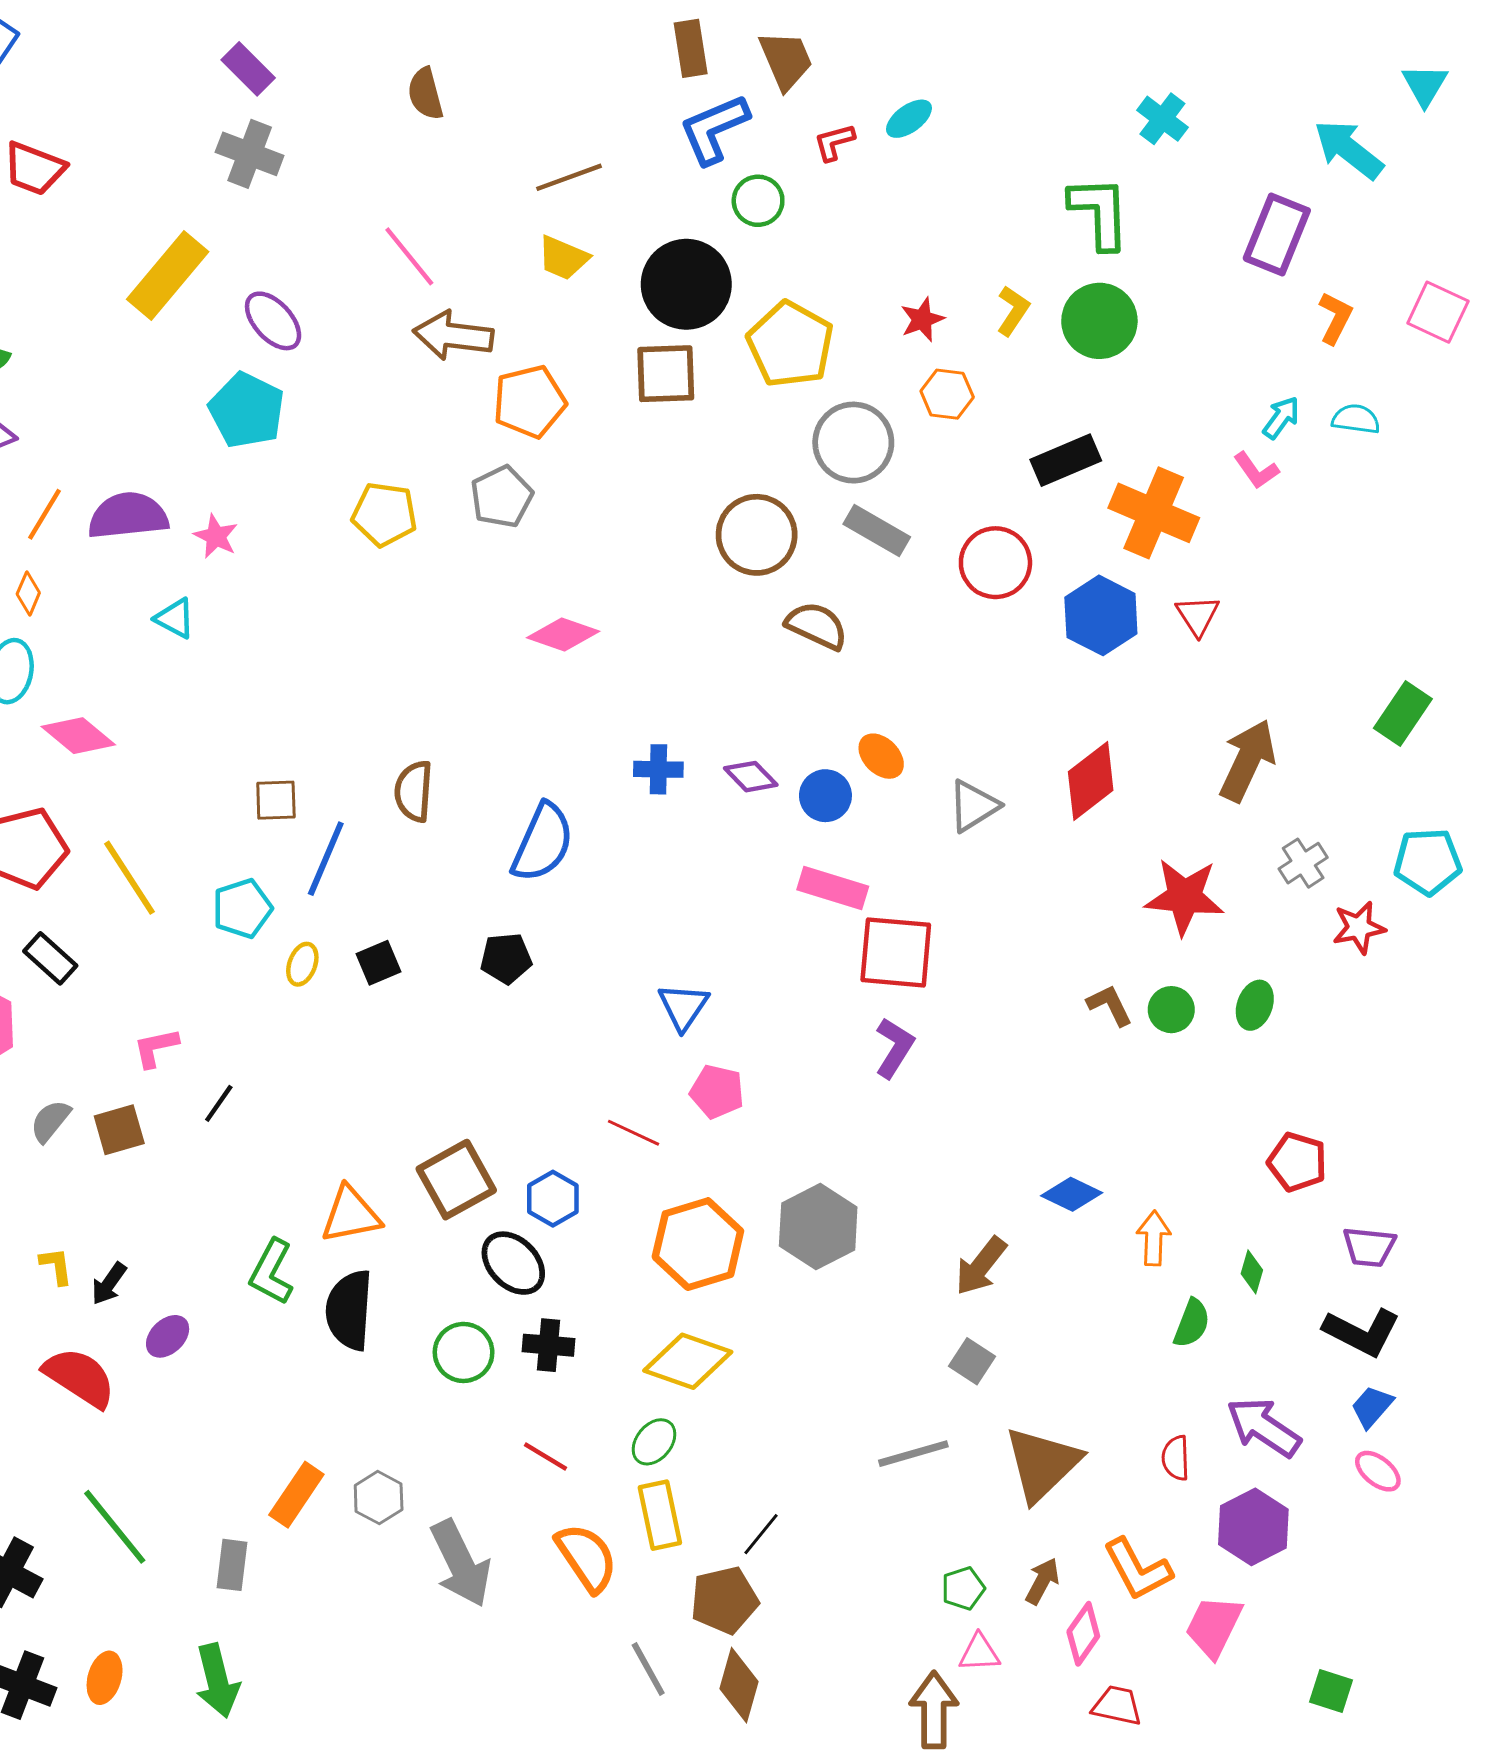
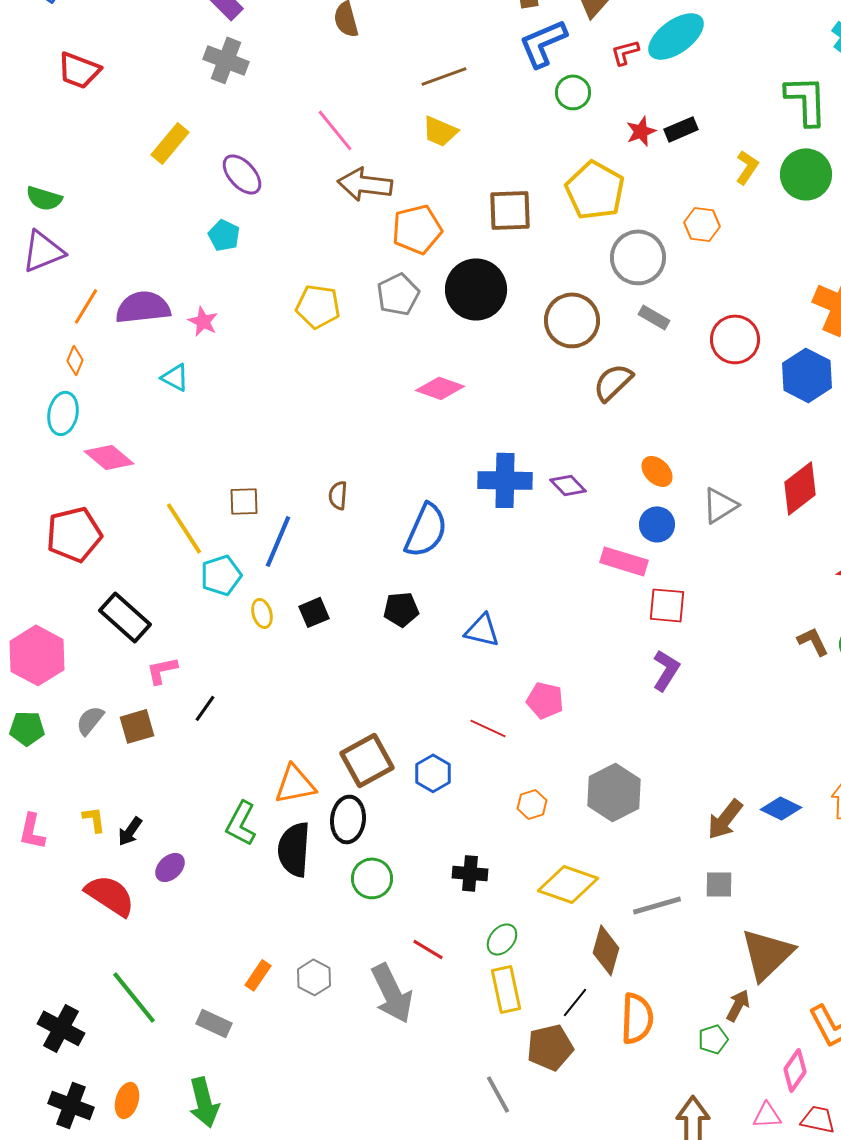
cyan ellipse: (909, 119) -> (676, 36), size x1.8
yellow rectangle: (168, 275) -> (170, 143), size x0.7
black circle: (686, 284) -> (476, 289), moved
red star: (922, 319) -> (641, 131), moved
cyan pentagon: (247, 410) -> (224, 235), size x0.6
black rectangle: (1066, 460) -> (681, 129), moved, size x0.7
gray rectangle: (877, 530) -> (654, 317), size x0.7
brown semicircle: (817, 626) -> (613, 382), turned -69
blue cross: (658, 769) -> (505, 480), size x1.6
brown semicircle: (414, 791) -> (338, 495), size x0.7
blue circle: (825, 796) -> (657, 524), moved
yellow line: (129, 878) -> (184, 528), moved
red square: (896, 952) -> (667, 605), size x0.7
black rectangle: (50, 958) -> (125, 617), moved, size x1.4
yellow ellipse: (302, 964) -> (262, 613), turned -36
blue triangle: (683, 1007) -> (482, 630), moved, turned -51
blue diamond: (1072, 1194) -> (781, 808), moved
orange hexagon: (698, 1244) -> (532, 804), size x0.5
black ellipse: (513, 1263) -> (348, 819), moved, turned 51
black cross: (549, 1345) -> (470, 873), moved
yellow diamond: (688, 1361) -> (568, 884), moved
gray square: (972, 1361) -> (719, 884), turned -32
gray line: (913, 1454) -> (657, 905), moved
orange rectangle: (296, 1495) -> (258, 975), size x0.7
orange semicircle: (587, 1558) -> (637, 1018), moved, turned 36
gray arrow: (461, 1563) -> (392, 993), moved
gray rectangle: (232, 1565) -> (214, 1023), turned -72
brown arrow: (1042, 1581) -> (738, 1005), moved
pink triangle: (979, 1653) -> (767, 1115), moved
brown diamond: (739, 1685) -> (606, 950), moved

